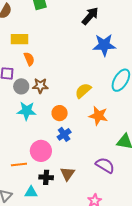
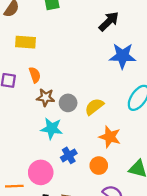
orange semicircle: (29, 59) -> (35, 75), moved
gray circle: (21, 86) -> (68, 103), moved
cyan star: (27, 111) -> (52, 129), moved
orange circle: (60, 113) -> (99, 166), moved

